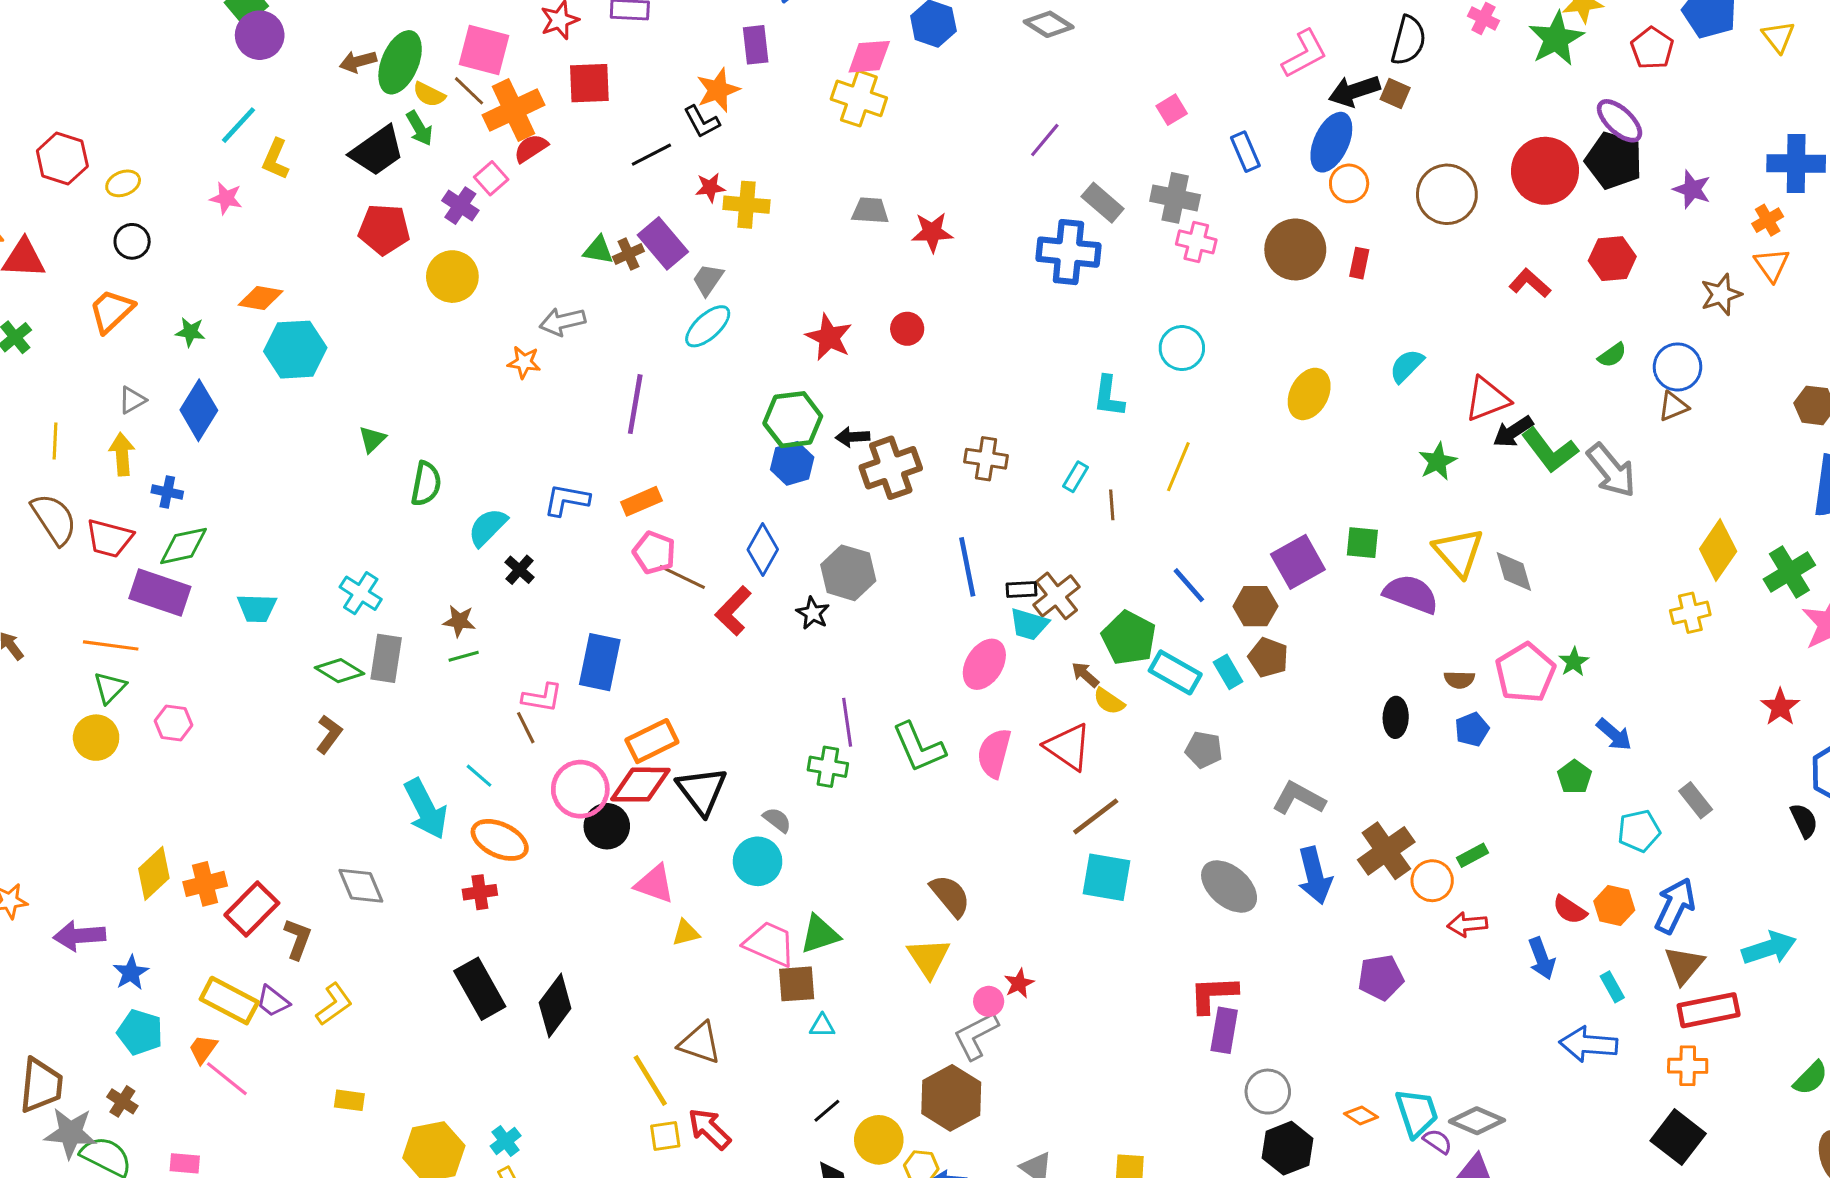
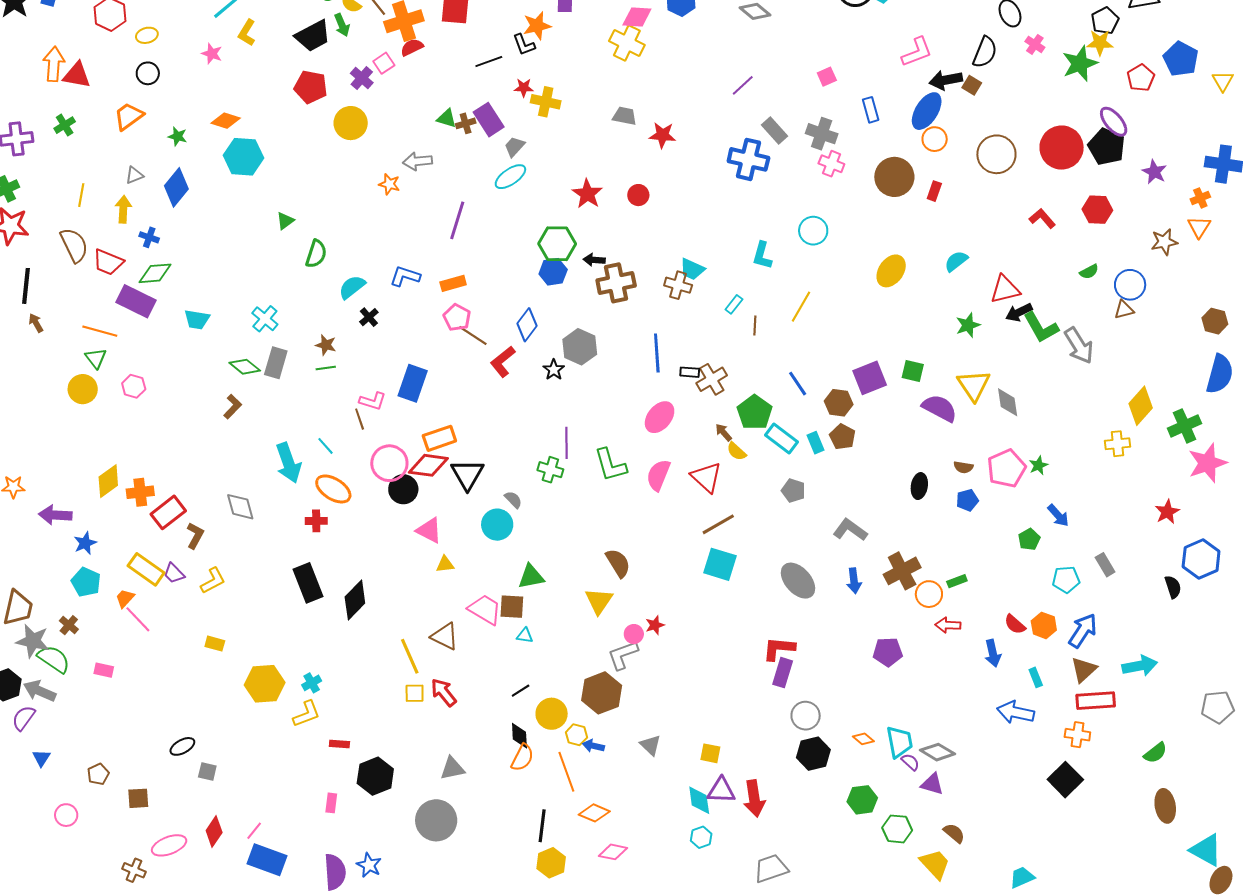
cyan trapezoid: (1029, 624) -> (692, 269), moved
green triangle: (110, 688) -> (96, 358), turned -30
blue arrow: (1315, 876) -> (854, 581), size x0.7
pink trapezoid: (770, 944) -> (485, 610), moved

